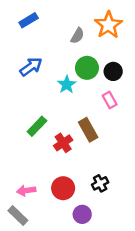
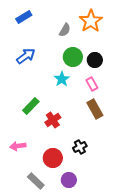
cyan star: (67, 85) -> (62, 79), moved
brown rectangle: (88, 130) -> (95, 109), moved
black cross: (100, 183) -> (80, 147), moved
pink arrow: (26, 191) -> (18, 146), moved
gray rectangle: (18, 216) -> (36, 181), moved

